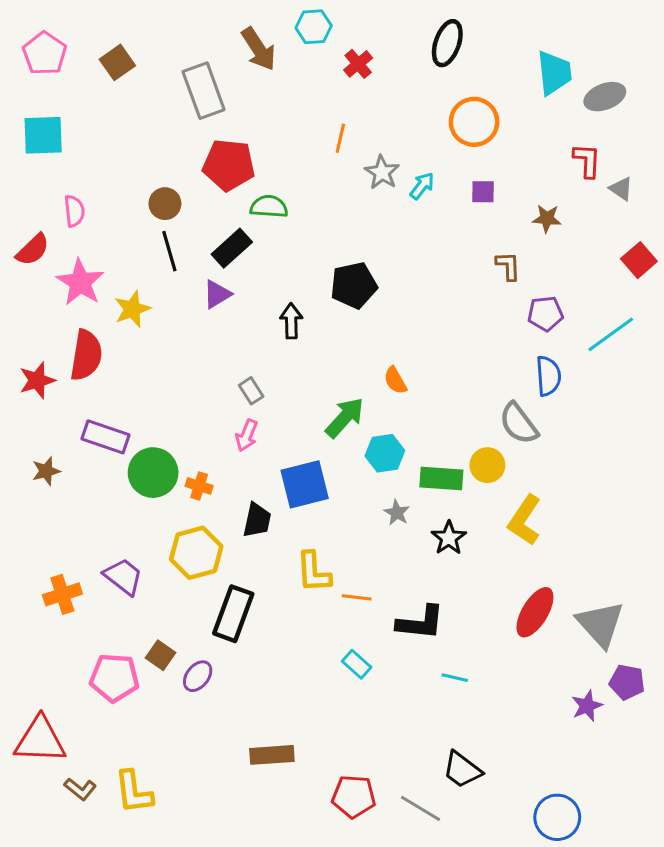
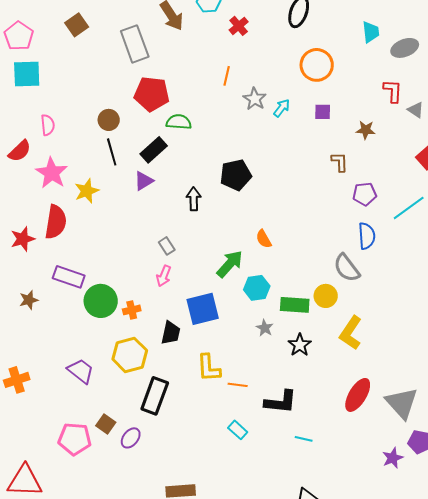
pink pentagon: (45, 54) -> (19, 36), moved
cyan trapezoid: (554, 73) -> (371, 32), size x0.7
orange cross: (199, 486) -> (132, 310), turned -30
orange cross: (62, 594) -> (17, 380), moved

